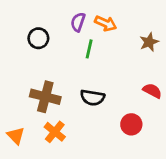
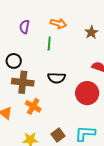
purple semicircle: (78, 22) -> (24, 27), moved
black circle: (38, 38) -> (14, 61), moved
red circle: (131, 124) -> (87, 93), size x1.5

